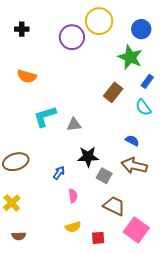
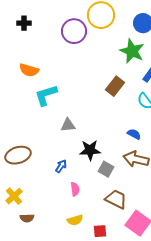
cyan L-shape: (45, 116) -> (46, 95), moved
gray triangle: (74, 125) -> (68, 125), moved
brown semicircle: (19, 236) -> (27, 218), moved

